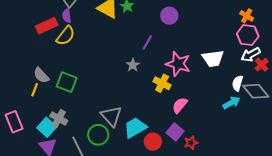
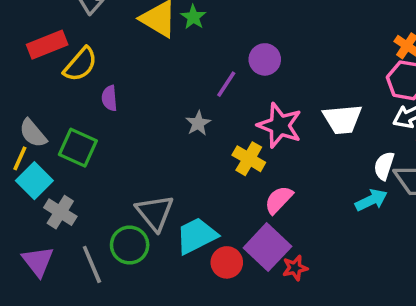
purple semicircle: (67, 16) -> (109, 98), moved
purple circle: (169, 16) -> (265, 59), moved
cyan square: (47, 127) -> (34, 181), moved
purple square: (175, 132) -> (267, 247), size x1.4

